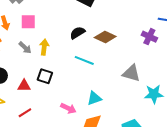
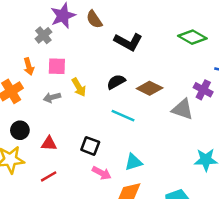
yellow arrow: (44, 47) -> (79, 87), moved, turned 140
gray arrow: (25, 48) -> (52, 97), turned 120
gray triangle: (131, 73) -> (183, 109), moved
black square: (45, 76) -> (90, 146), moved

